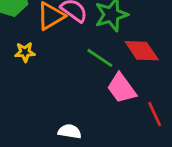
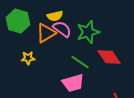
pink trapezoid: (122, 88) -> (73, 83), moved, turned -70

